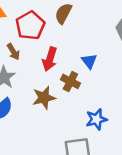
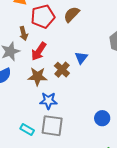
red arrow: (50, 59) -> (39, 51), moved
blue star: (96, 119) -> (48, 101), moved

